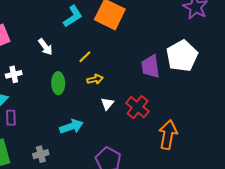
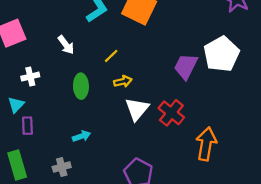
purple trapezoid: (150, 66) -> (186, 66), turned 35
white triangle: (107, 104) -> (137, 109), size x1.6
cyan arrow: (71, 127) -> (82, 136), moved, size x0.7

